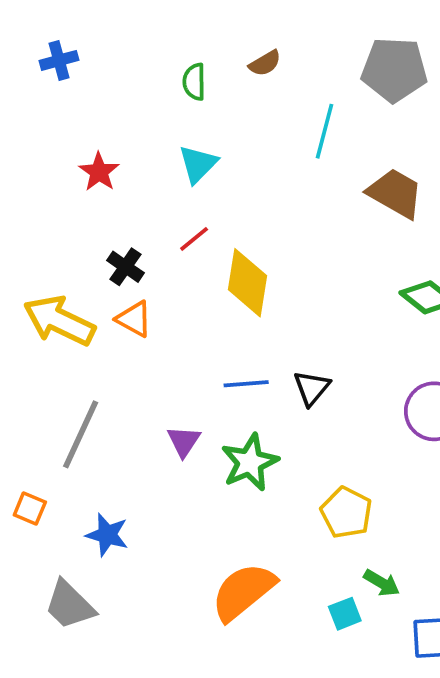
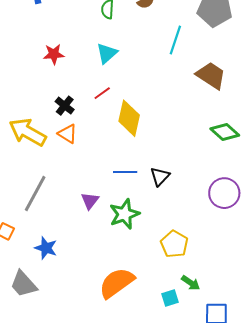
red star: (99, 172) -> (54, 54), turned 30

